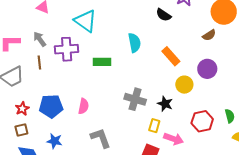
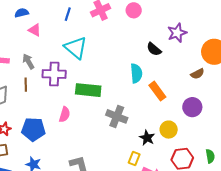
cyan semicircle: (134, 43) -> (136, 73), moved
green rectangle: (102, 62) -> (88, 90), size x1.4
yellow circle: (184, 85) -> (169, 130), moved
gray cross: (135, 99) -> (117, 116), moved
pink semicircle: (84, 106) -> (65, 114), moved

